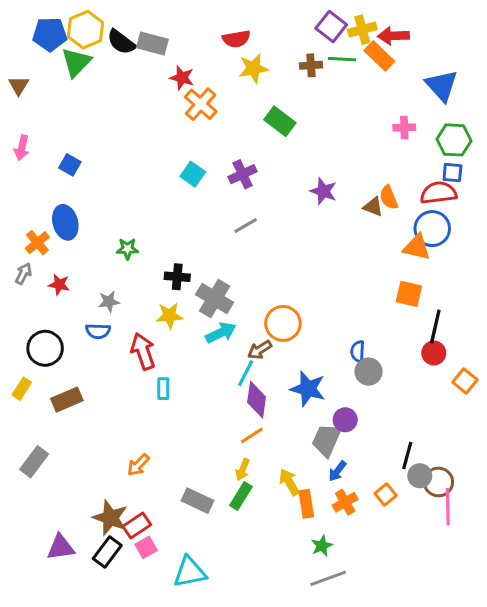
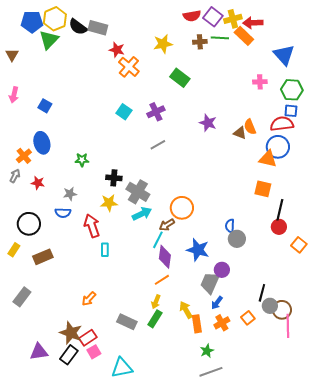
red semicircle: (236, 39) -> (192, 16), moved

